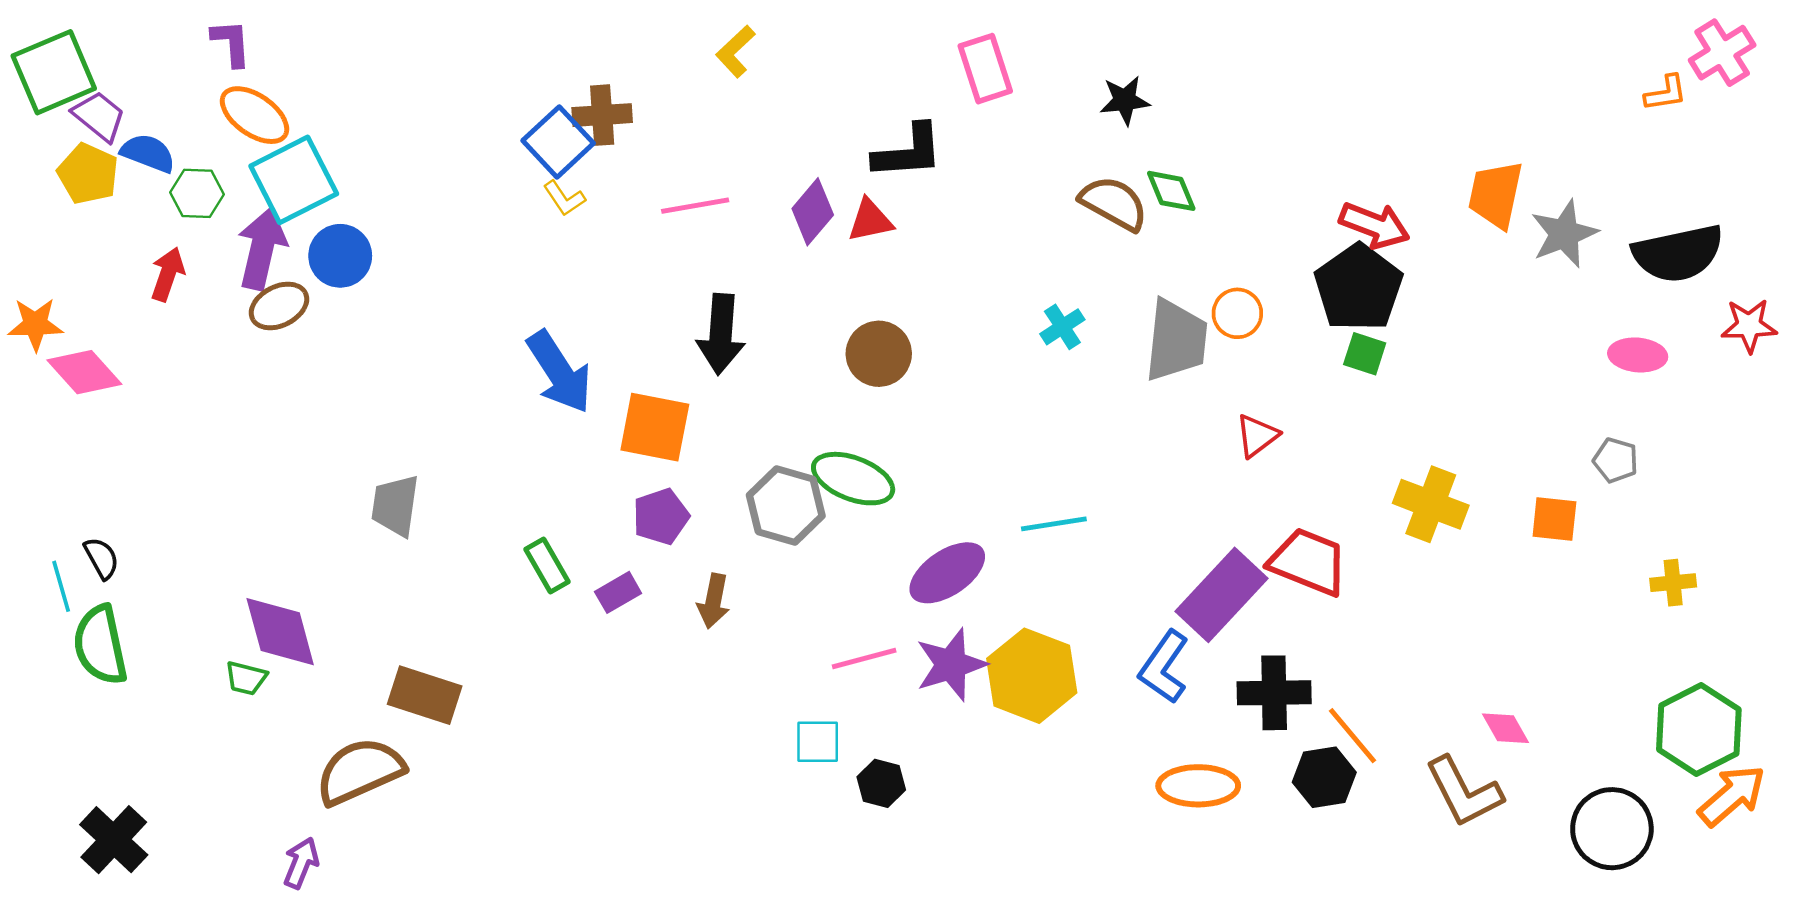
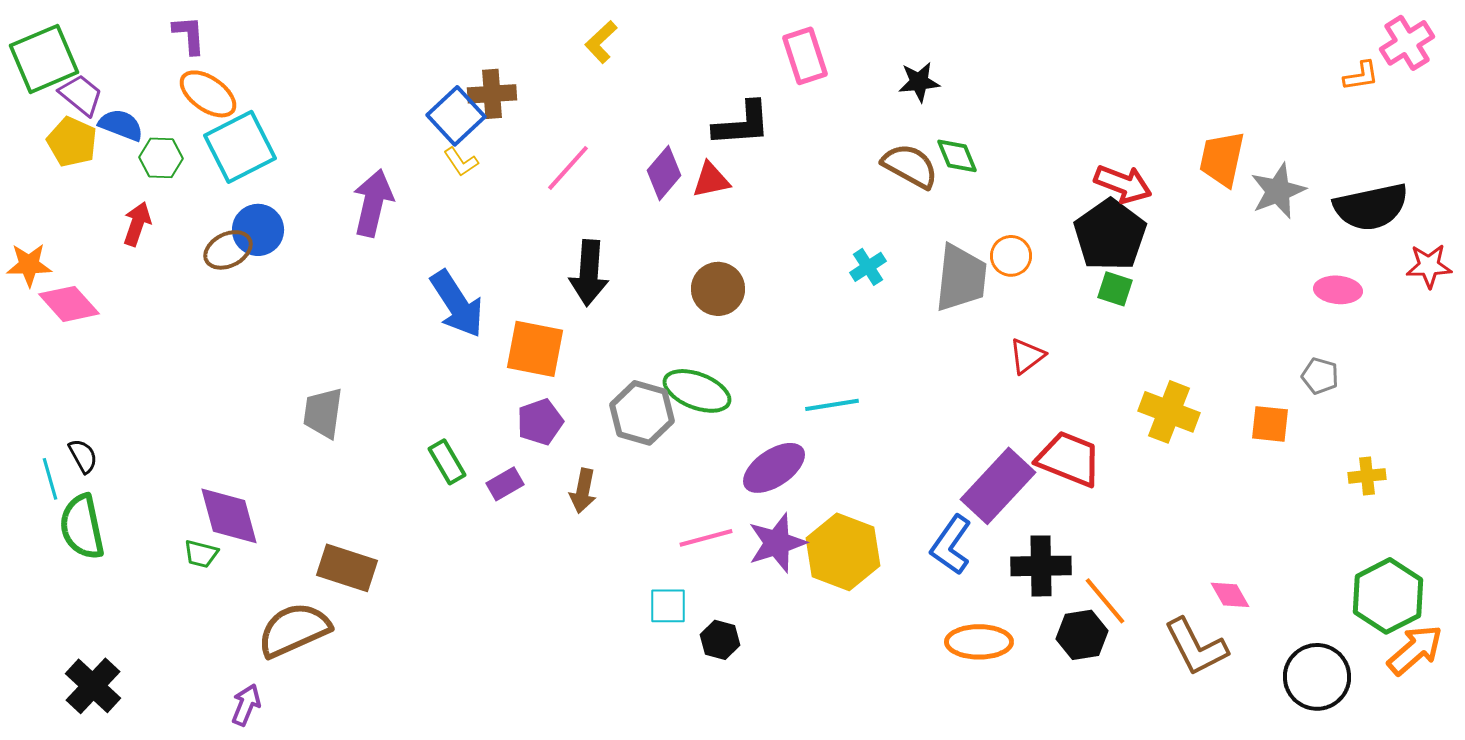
pink line: (695, 206) -> (568, 168), turned -38
purple arrow: (262, 248) -> (373, 203), moved
blue circle: (340, 256) -> (258, 230), moved
cyan line: (1054, 524) -> (832, 405), moved

